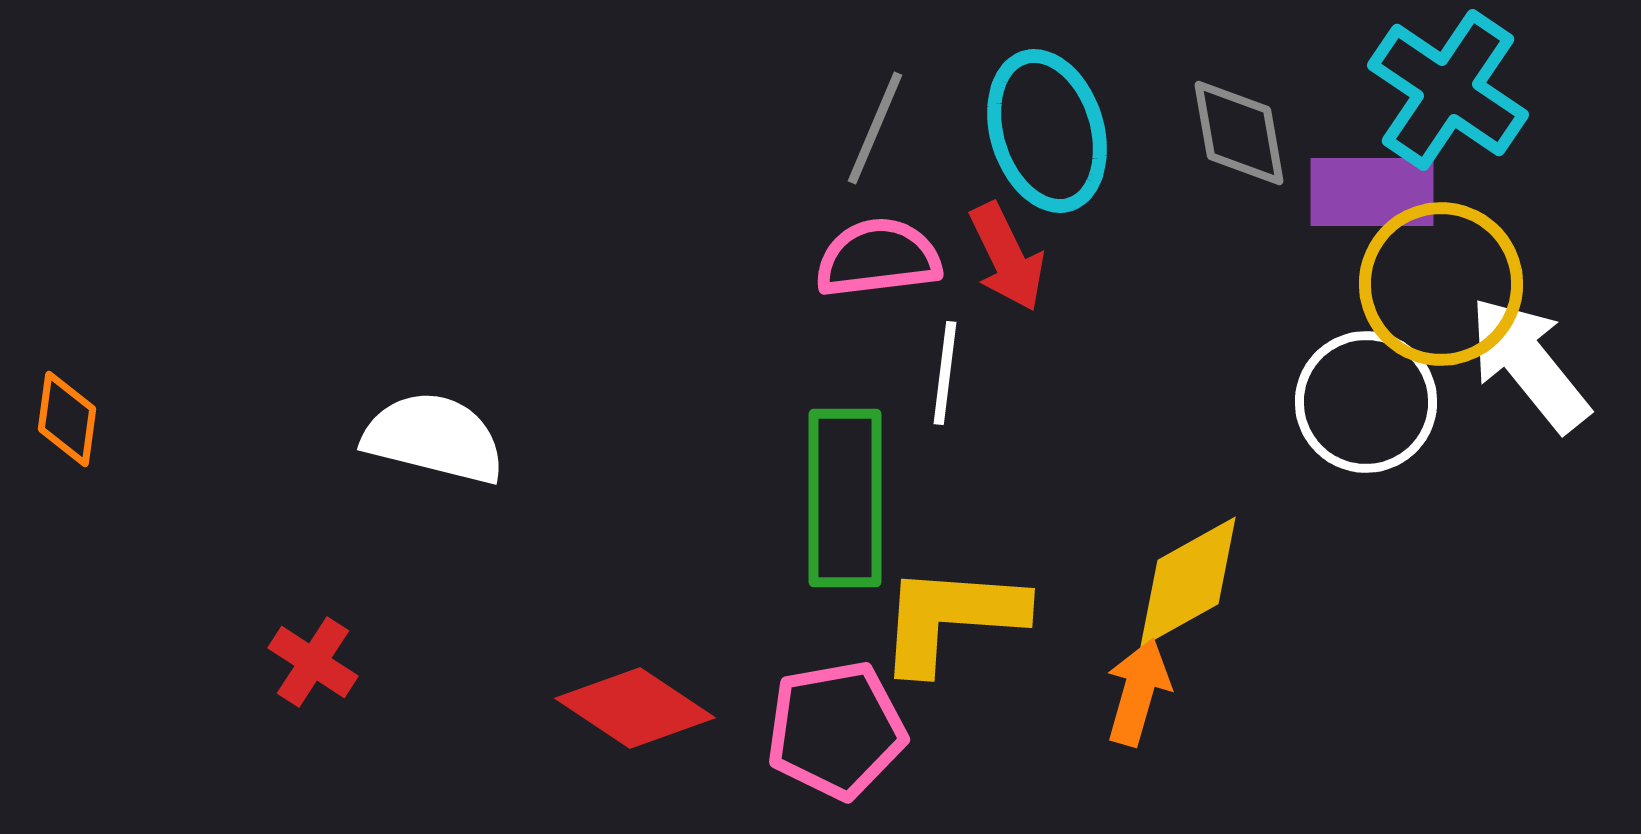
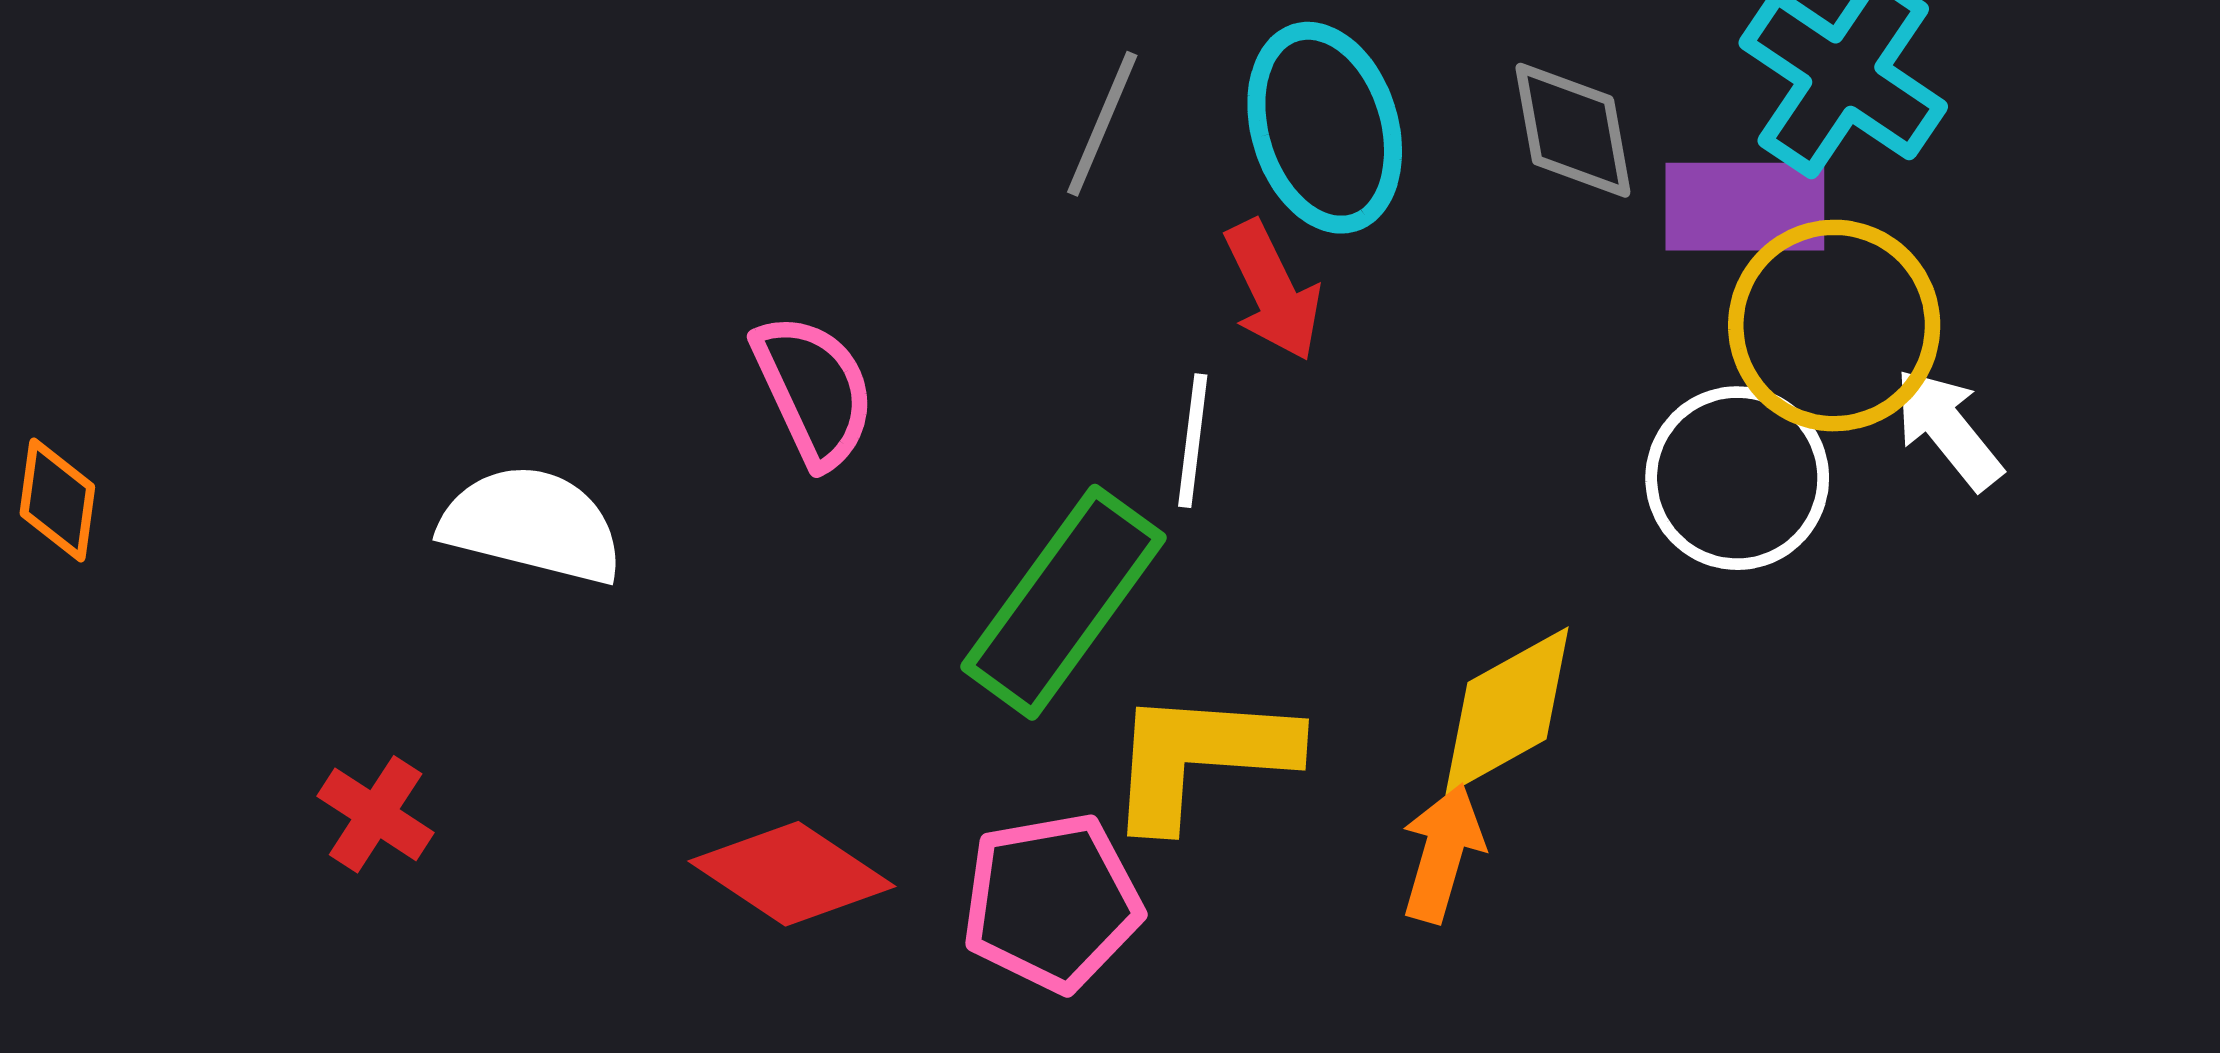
pink semicircle: (878, 258) -> (814, 390), moved, turned 72
white arrow: (1529, 364) -> (1948, 429), size x0.7
green rectangle: (845, 498) -> (1063, 602), turned 36

